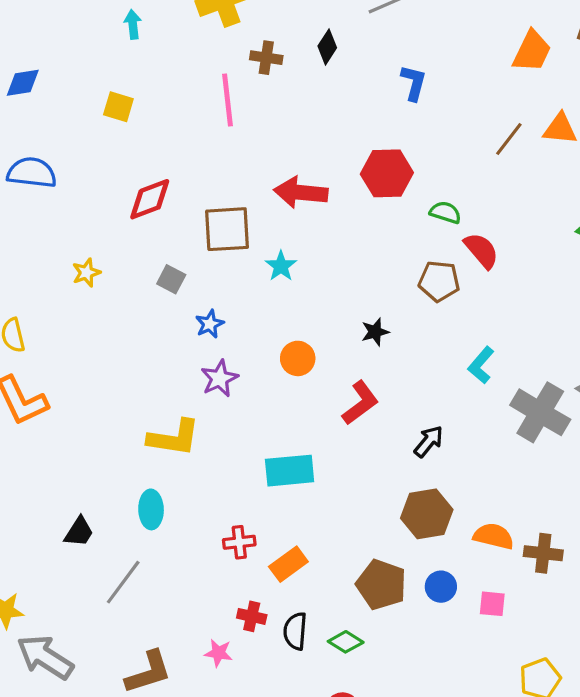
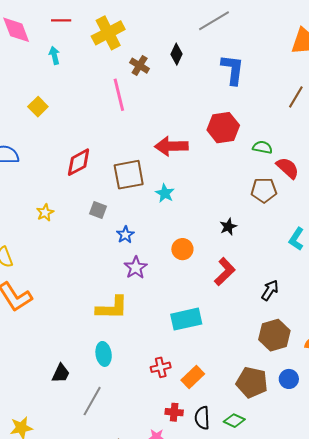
brown cross: (266, 58) -> (140, 66), turned 30
blue L-shape: (414, 83) -> (233, 70), size x1.4
yellow square: (118, 107) -> (38, 107), moved, turned 36

